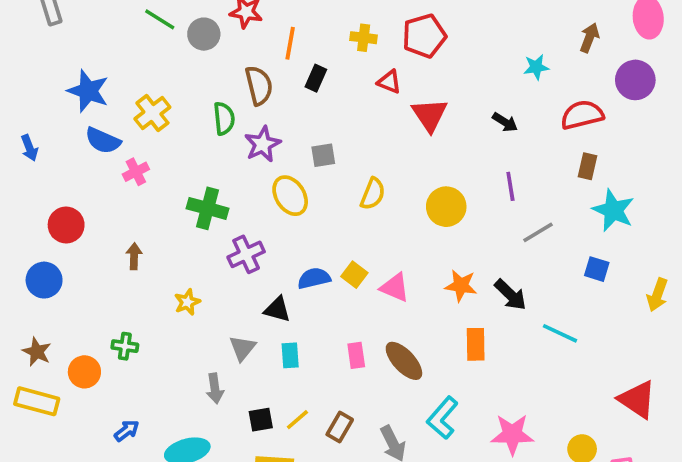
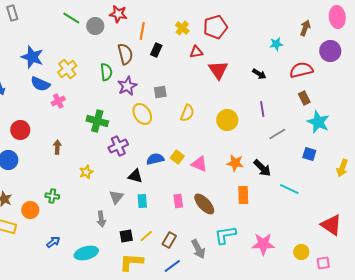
yellow cross: (364, 38) -> (182, 28), turned 32
red triangle: (389, 82) -> (196, 52), turned -32
brown rectangle: (588, 166) -> (304, 98), turned -40
cyan L-shape: (443, 418) -> (225, 235), turned 40

